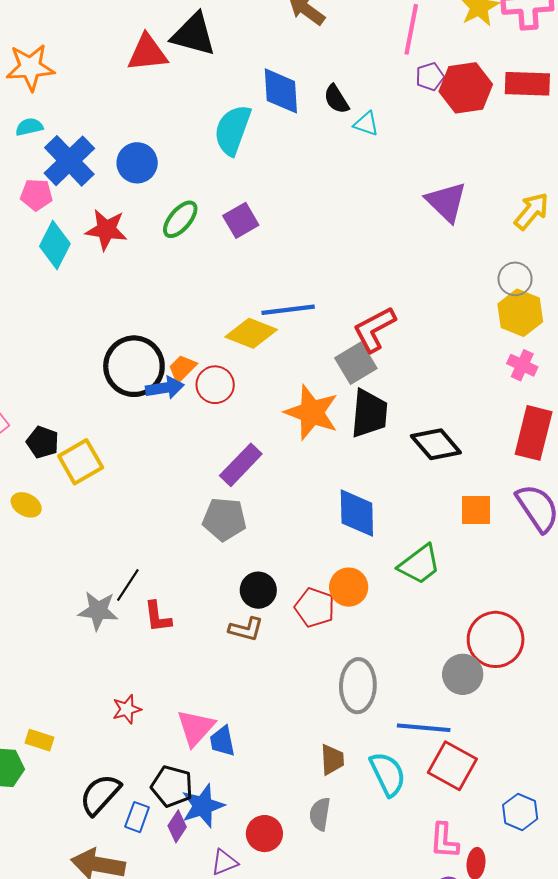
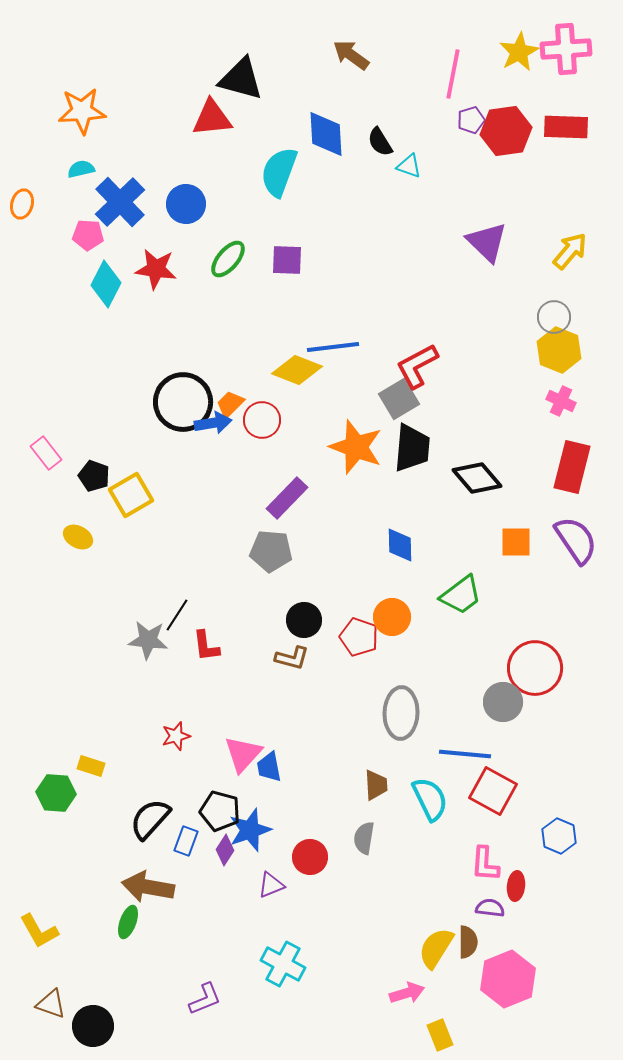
red triangle: (147, 53) -> (212, 118), moved
purple square: (241, 220) -> (287, 260), turned 32
blue diamond: (357, 513) -> (400, 545), size x0.7

